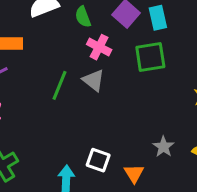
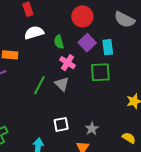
gray star: (163, 147) -> (92, 129), moved
white square: (98, 160) -> (61, 124), moved, turned -35

